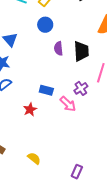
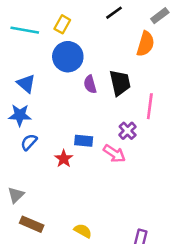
blue circle: (45, 25) -> (68, 57), size x1.5
red star: (30, 109) -> (64, 159), moved

